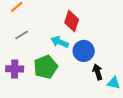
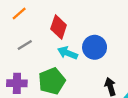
red diamond: (72, 21) -> (59, 27), moved
blue circle: (84, 51) -> (95, 47), moved

